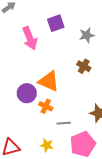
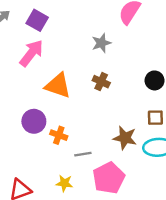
purple square: (56, 23) -> (37, 20), moved, turned -36
pink arrow: (30, 38) -> (31, 53), turned -115
orange triangle: (49, 81) -> (58, 86), moved

